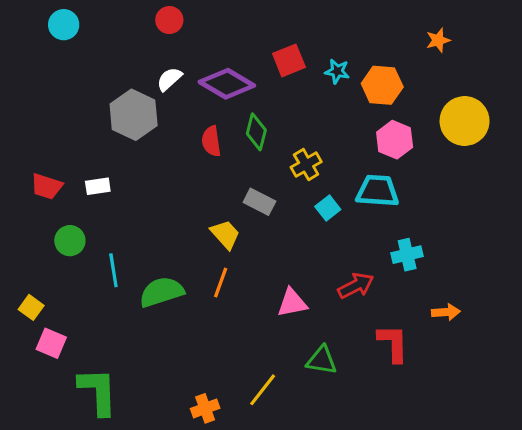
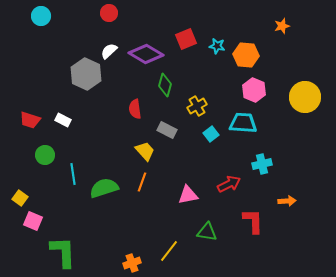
yellow circle: (465, 121) -> (305, 97), moved
red semicircle: (211, 141) -> (135, 109), moved
white rectangle: (98, 186) -> (63, 120), turned 35

